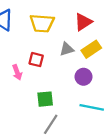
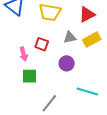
purple circle: (84, 77) -> (67, 63), moved
green square: (45, 99) -> (29, 76), moved

